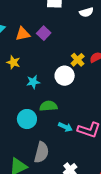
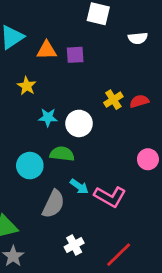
purple square: (44, 33) -> (75, 55), turned 32
white circle: (65, 76) -> (79, 123), moved
gray semicircle: (42, 152) -> (53, 204), moved

